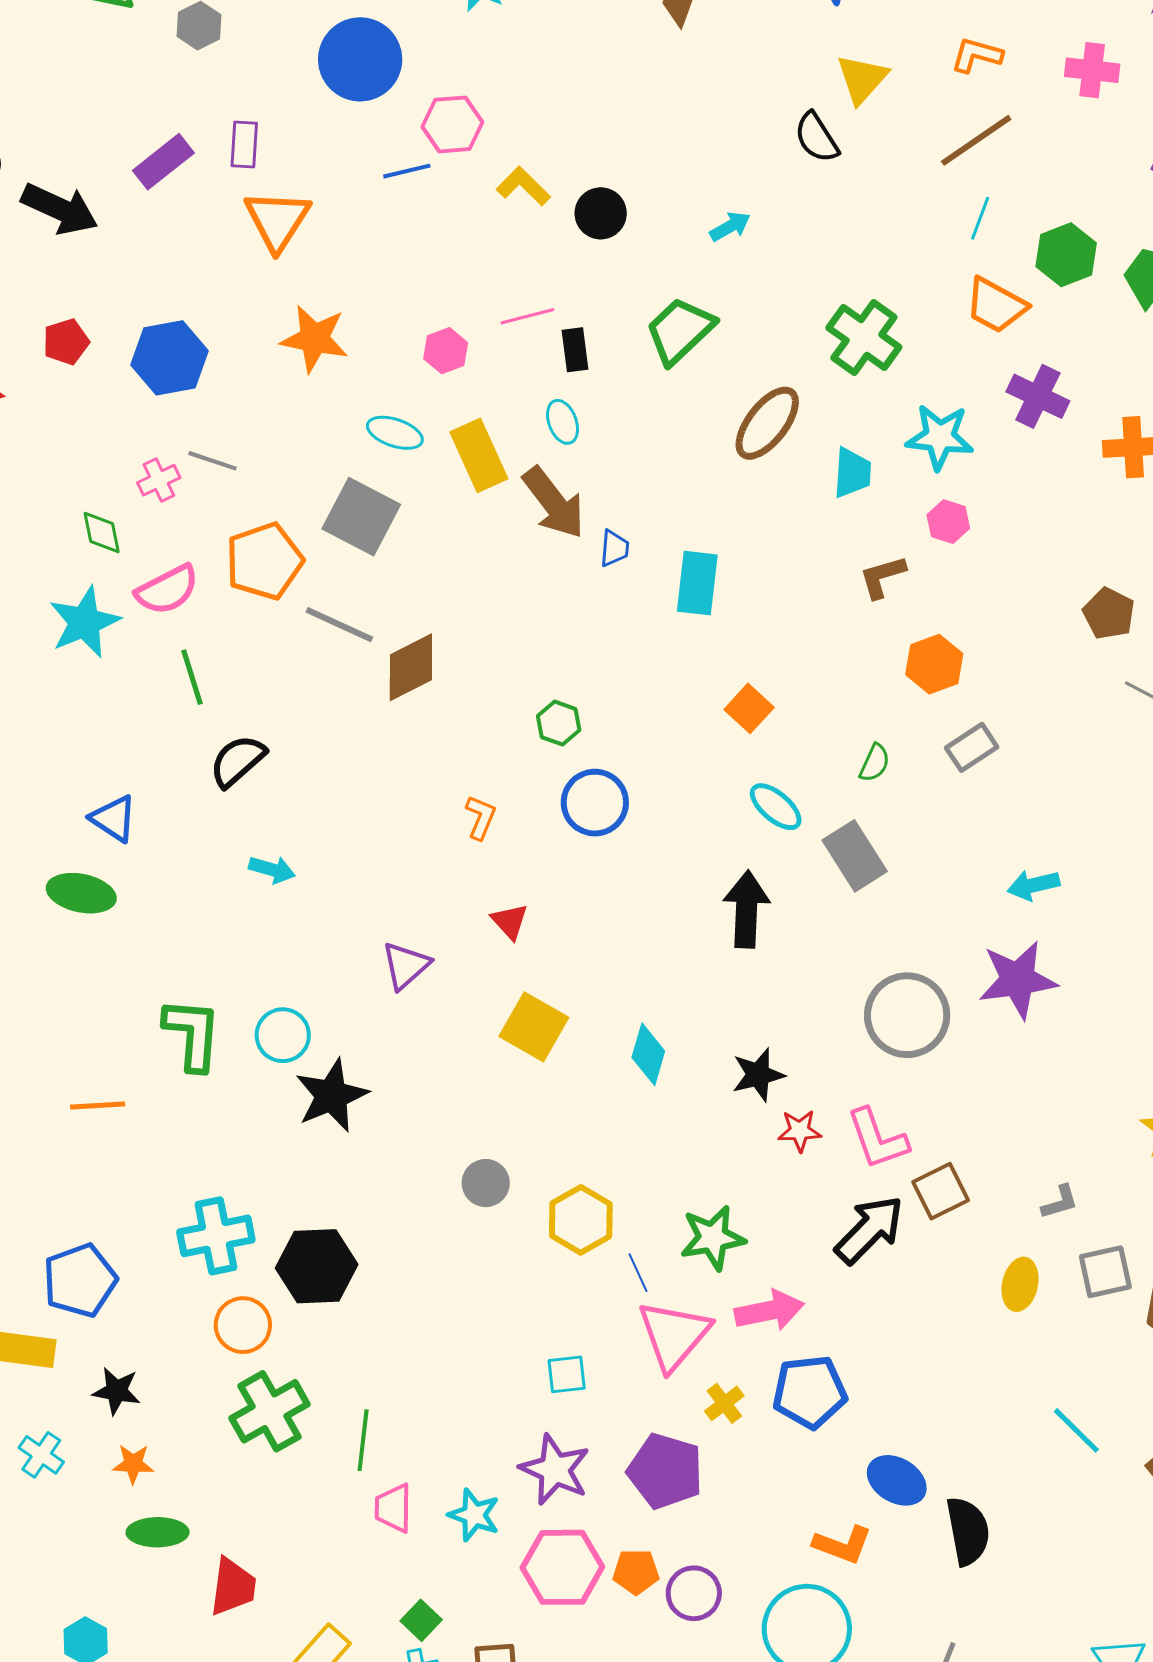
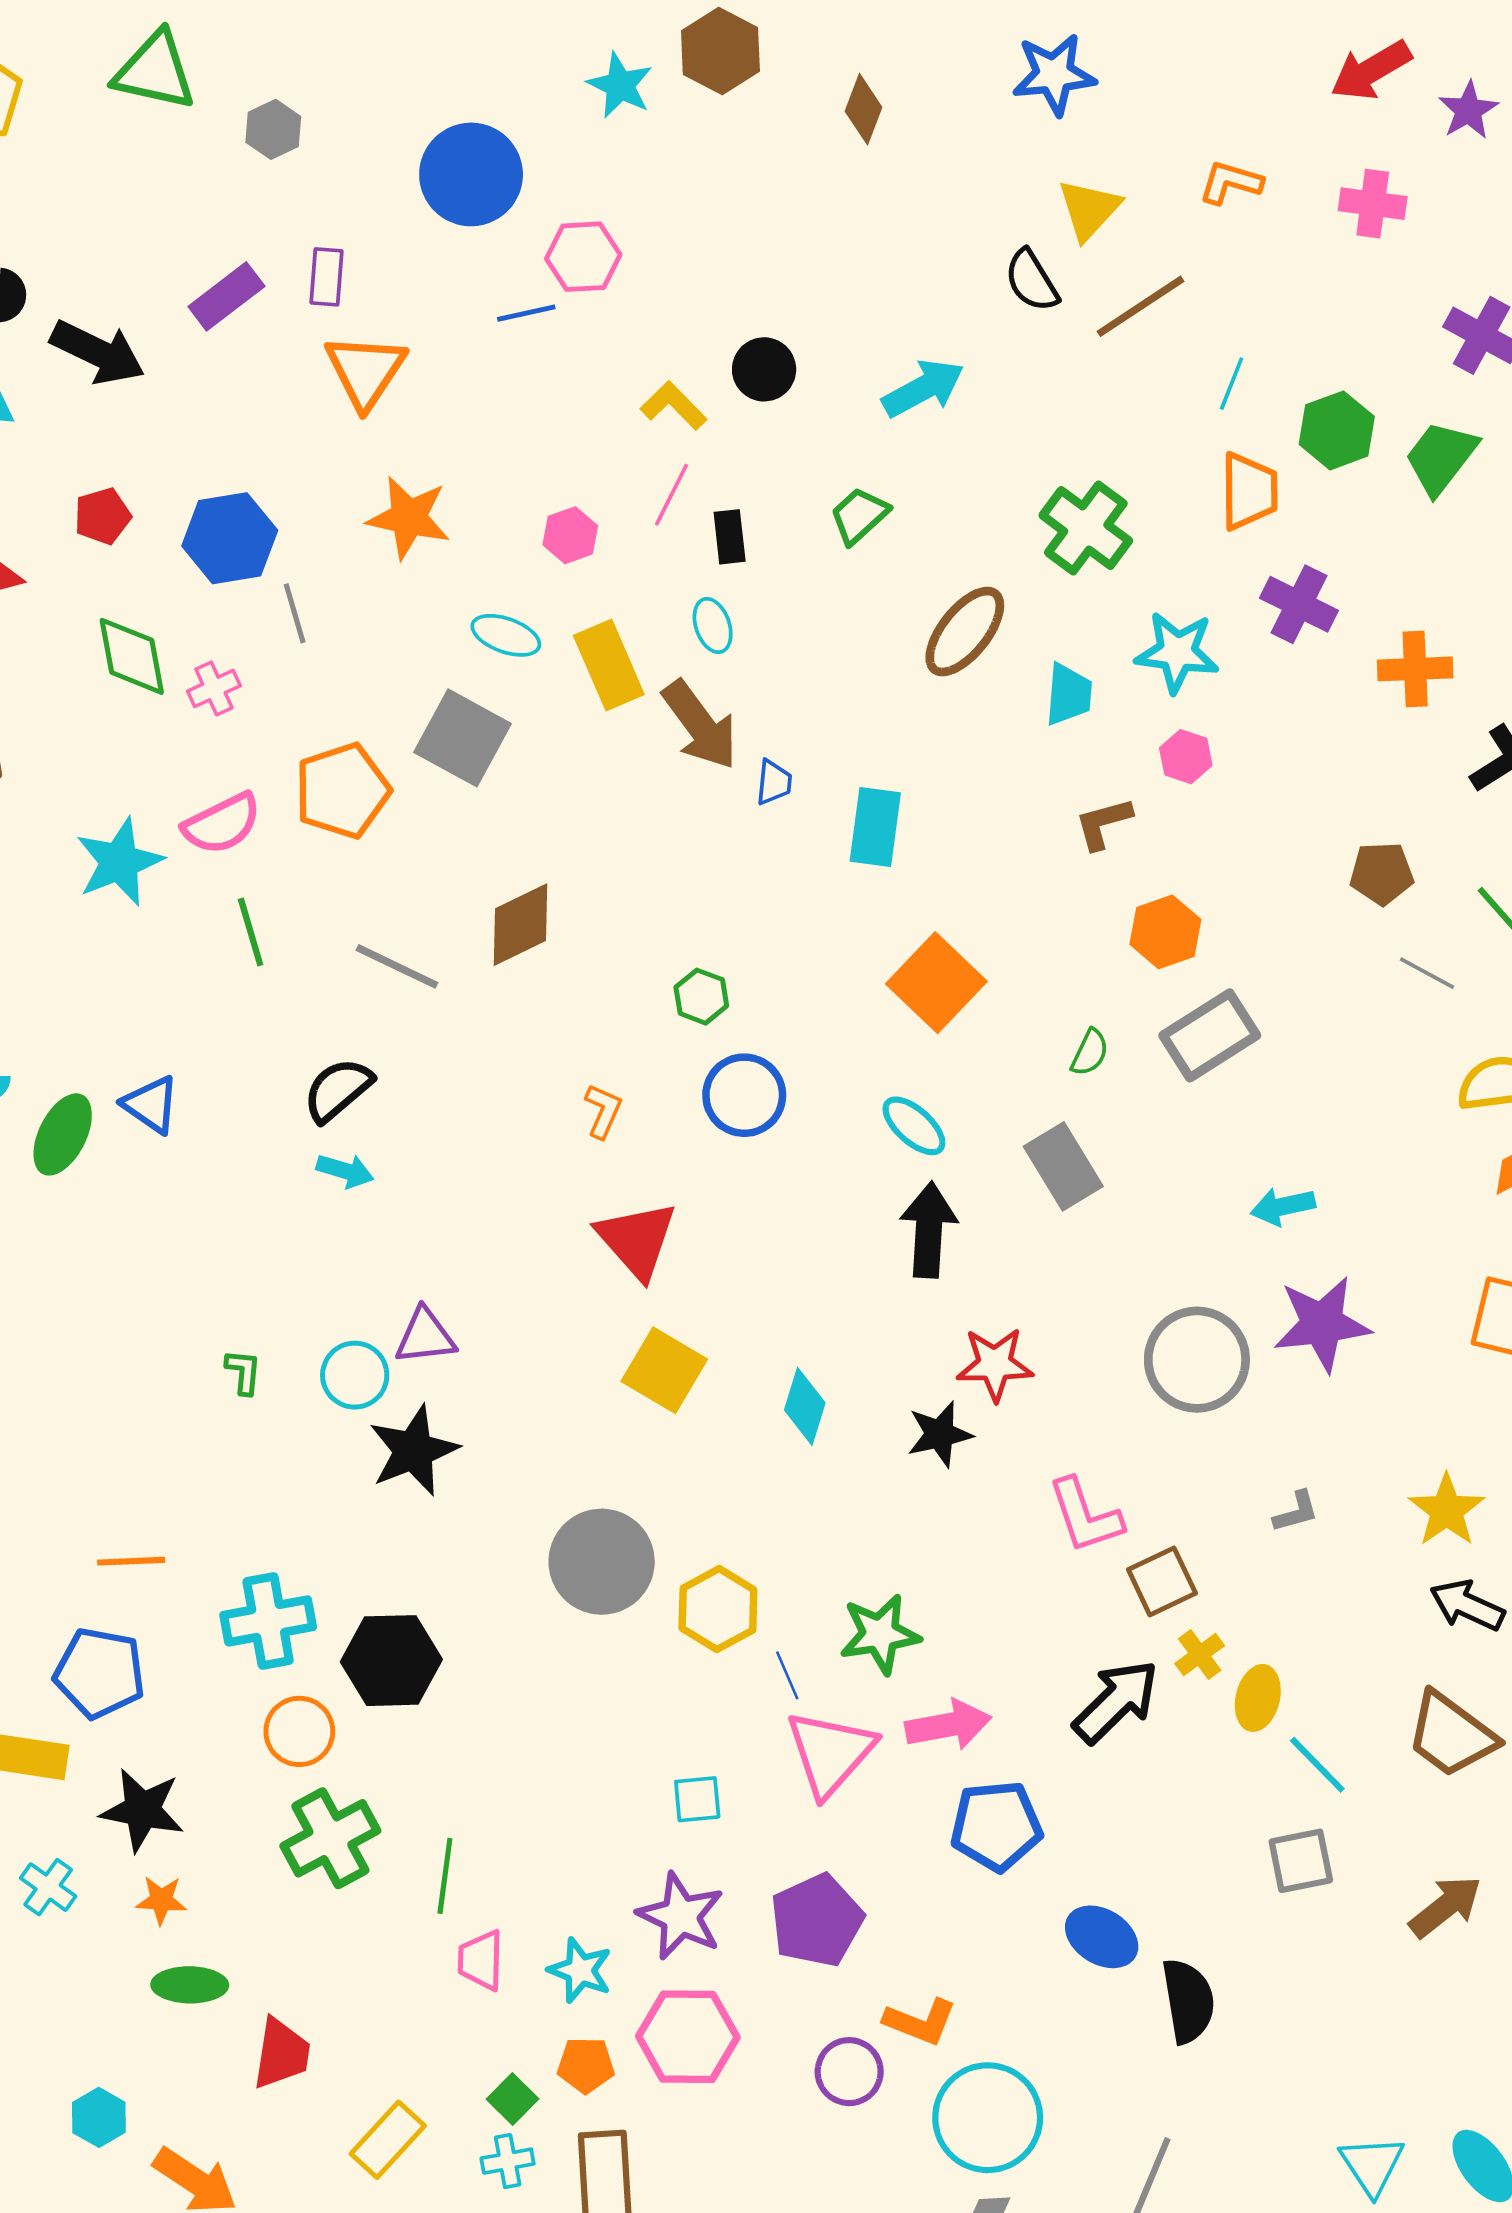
brown line: (976, 140) -> (1141, 306), moved
yellow L-shape: (523, 186) -> (674, 406), moved
cyan arrow: (730, 226) -> (923, 388), size x1.6
orange trapezoid: (996, 305) -> (1249, 491), turned -120
pink line: (527, 316) -> (672, 495), turned -50
green trapezoid: (680, 331) -> (859, 516), size x0.7
gray line: (212, 461) -> (295, 613), moved, turned 54
green diamond: (102, 533) -> (132, 656), moved, size x1.5
brown pentagon: (1109, 614) -> (1382, 873), turned -30
gray line: (339, 625) -> (397, 966), moved
orange square: (749, 708) -> (936, 983), size x1.6
gray rectangle: (972, 747) -> (1210, 1035), size x1.5
black semicircle: (238, 761) -> (338, 1090), moved
cyan ellipse: (776, 807) -> (914, 1126), moved
green ellipse: (81, 893) -> (63, 1134), moved, turned -76
red triangle: (510, 921) -> (637, 1240), size x1.8
purple triangle: (406, 966) -> (425, 1336), moved, turned 34
purple star: (1018, 980) -> (1322, 1324), moved
gray circle: (907, 1015) -> (1197, 1360), moved
green L-shape: (192, 1034) -> (243, 1372), size x0.5
orange line: (98, 1106) -> (131, 1561), moved
red star: (800, 1131) -> (995, 1364), moved, size x1.4
gray circle: (486, 1183) -> (602, 1562), size x1.8
gray L-shape: (1060, 1202) -> (1296, 1512), moved
black arrow: (869, 1230) -> (1116, 1701), moved
gray square: (1105, 1272) -> (1301, 1861), moved
blue pentagon: (80, 1280) -> (100, 1673), turned 30
black star: (117, 1391) -> (142, 1810), size x1.4
yellow cross: (724, 1403) -> (1200, 1655), moved
cyan line: (1076, 1430) -> (1317, 1765), moved
purple pentagon: (665, 1471) -> (817, 1920), turned 30
orange L-shape: (842, 1545) -> (920, 2022), moved
orange pentagon: (636, 1572) -> (586, 2065), moved

